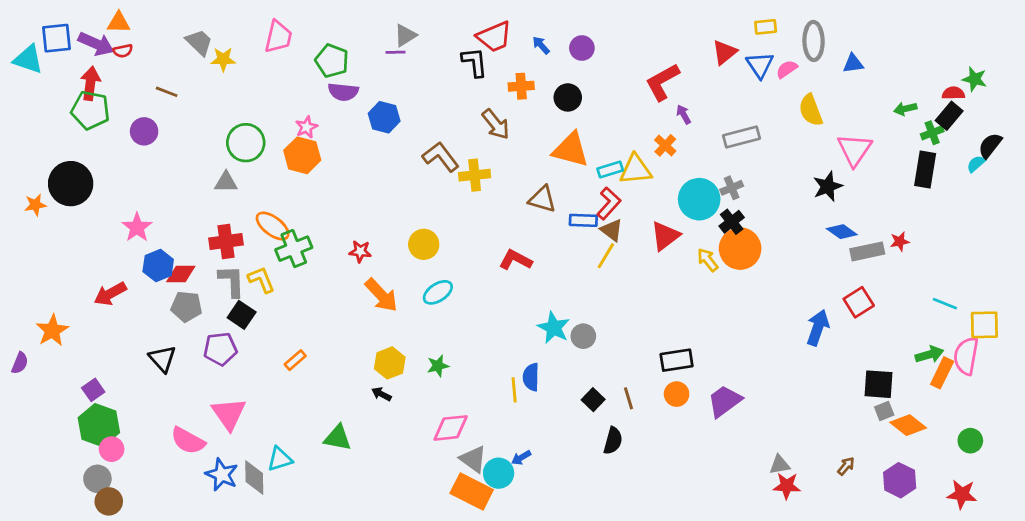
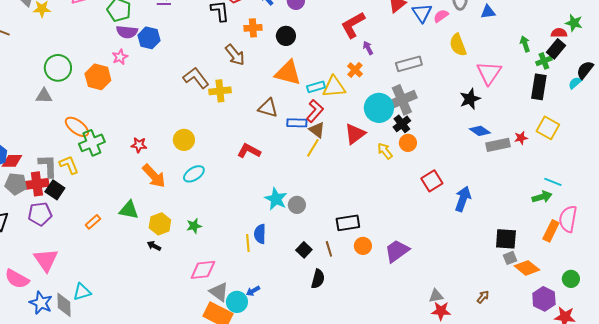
green arrow: (905, 109) -> (525, 44), turned 84
blue hexagon: (384, 117) -> (149, 38), moved
pink star: (306, 127) -> (120, 57), moved
gray cross: (732, 188) -> (402, 100), size x1.8
red cross: (226, 242) -> (37, 184), moved
orange circle: (740, 249) -> (408, 143), size x0.6
red square: (859, 302) -> (432, 181), moved
yellow square: (984, 325) -> (548, 128), moved, turned 30
green arrow: (929, 355) -> (542, 197), moved
black rectangle: (677, 360) -> (348, 223), moved
green triangle: (338, 438) -> (129, 210), moved
purple hexagon: (900, 480) -> (544, 299), moved

